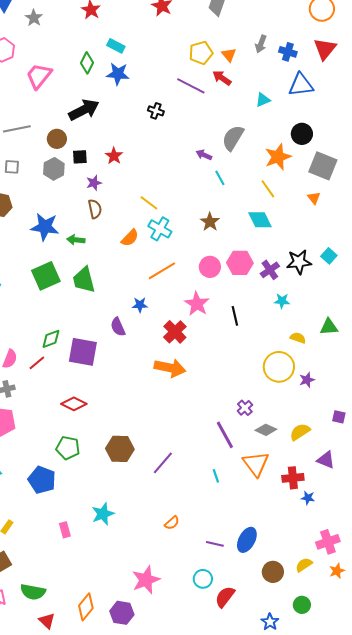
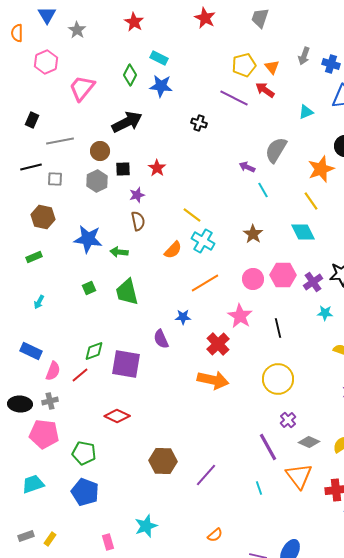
green square: (46, 276) -> (89, 288), size x0.5
yellow circle: (279, 367) -> (278, 379), moved
green pentagon: (68, 448) -> (84, 453), moved

